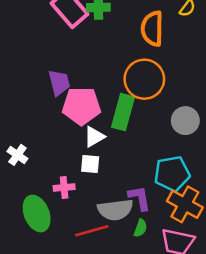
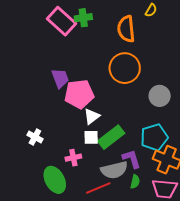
green rectangle: (123, 112) -> (111, 137), moved, turned 44

